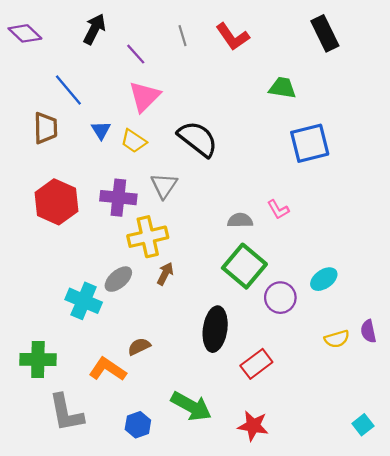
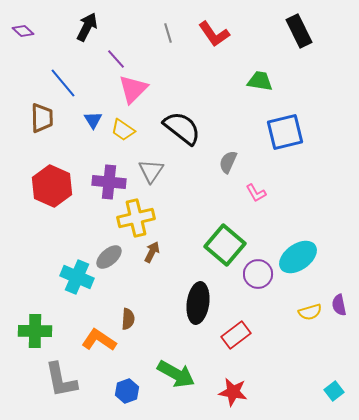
purple diamond: (25, 33) -> (23, 31), size x0.7
purple line: (136, 54) -> (116, 59), moved
gray semicircle: (240, 220) -> (228, 162), moved, turned -65
cyan ellipse: (324, 279) -> (298, 257), size x1.5
brown semicircle: (139, 346) -> (128, 319), turned 120

